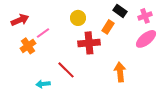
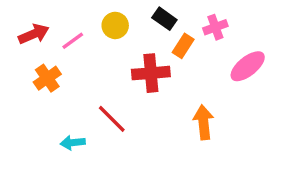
black rectangle: (120, 11) -> (164, 19), moved
pink cross: (145, 16) -> (215, 27), moved
yellow circle: (78, 18) -> (115, 25), moved
pink line: (43, 33) -> (73, 41), moved

